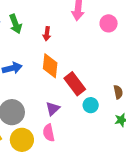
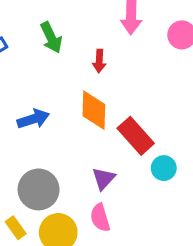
green arrow: (15, 24) -> (51, 38), moved
red arrow: (47, 34) -> (99, 61), moved

